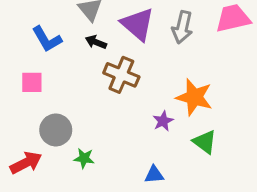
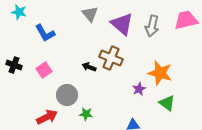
blue L-shape: (47, 39) -> (45, 33), moved
black arrow: (96, 42) -> (89, 67), moved
pink square: (32, 82) -> (44, 70), moved, turned -35

